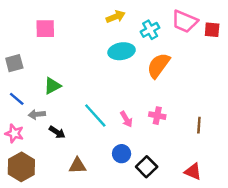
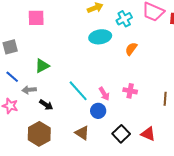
orange semicircle: (158, 66) -> (131, 49), size x0.6
blue circle: (122, 154) -> (98, 111), moved
brown triangle: (77, 166) -> (82, 133), moved, turned 35
brown hexagon: (21, 167) -> (39, 134), moved
red triangle: (193, 172) -> (148, 134), moved

